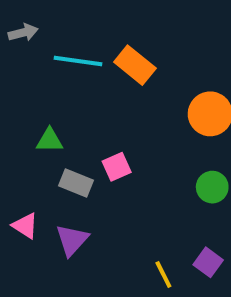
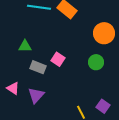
pink square: (117, 167) -> (58, 59), turned -32
green circle: (212, 187) -> (96, 62), moved

